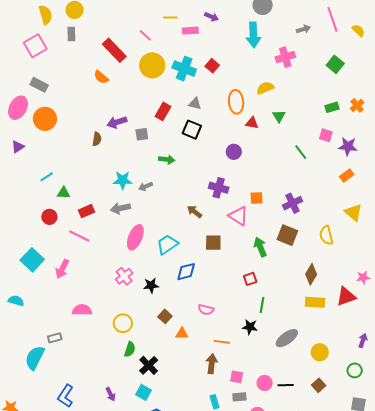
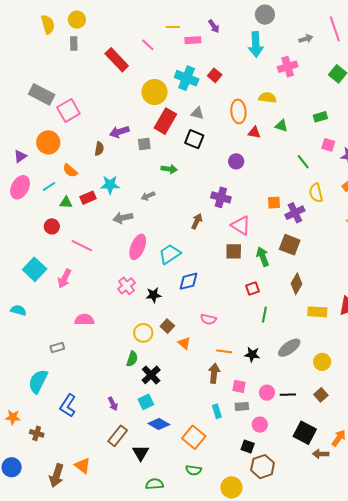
purple arrow: (211, 17) -> (214, 26), turned 32
pink square: (35, 46) -> (68, 111), moved
yellow circle: (152, 65) -> (155, 92), moved
orange semicircle: (101, 77) -> (70, 171), moved
gray rectangle: (39, 85) -> (42, 94), size x1.4
yellow semicircle: (265, 88) -> (267, 98), turned 30
green rectangle: (332, 107) -> (320, 117), moved
pink ellipse: (18, 108) -> (20, 187), moved
red rectangle: (163, 111) -> (165, 121), size x1.4
green triangle: (279, 116) -> (281, 126), turned -40
orange circle: (45, 119) -> (48, 142), moved
cyan star: (123, 180) -> (110, 185), moved
orange square: (257, 198) -> (274, 203), moved
red rectangle: (86, 211) -> (88, 198), moved
brown arrow: (194, 212) -> (197, 221), turned 77
yellow semicircle: (326, 235) -> (316, 193), moved
brown square: (213, 243) -> (234, 251), moved
brown diamond: (311, 274) -> (297, 284), moved
yellow circle: (123, 323) -> (143, 333), moved
black star: (250, 327) -> (252, 355), moved
orange triangle: (182, 334) -> (184, 343), turned 40
cyan semicircle: (35, 358) -> (38, 381), moved
cyan square: (144, 392) -> (146, 402), turned 35

